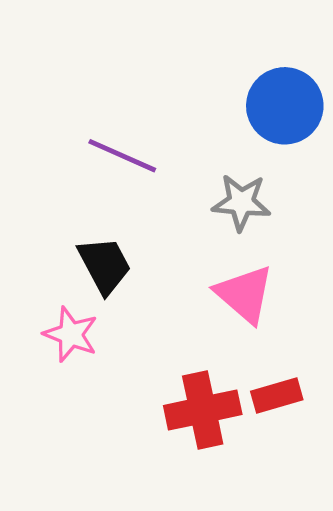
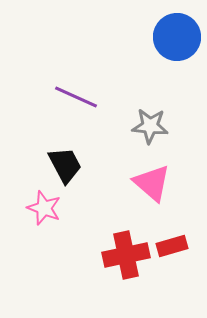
blue circle: (285, 106) -> (177, 37), moved

